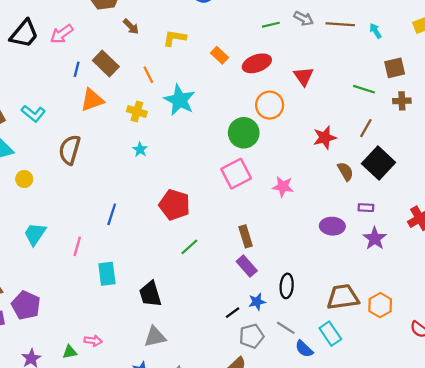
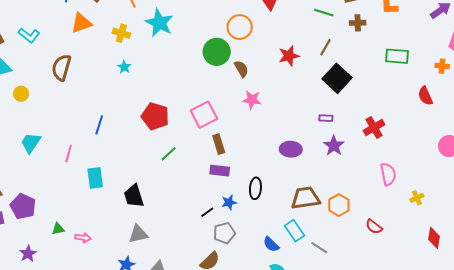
brown semicircle: (345, 171) -> (241, 69), moved
pink square: (236, 174) -> (204, 115), moved
purple ellipse: (332, 226) -> (291, 149), moved
purple rectangle: (247, 266) -> (220, 171), turned -42
gray line: (286, 328) -> (319, 248), moved
green triangle: (70, 352) -> (58, 229), moved

